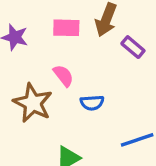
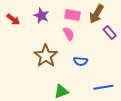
pink semicircle: (63, 76) -> (69, 34), moved

